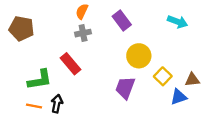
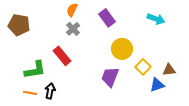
gray cross: (83, 33) -> (73, 29), turned -32

